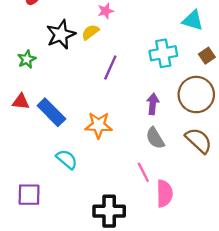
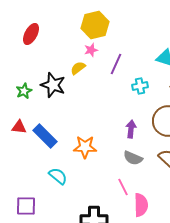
black star: (61, 34) -> (53, 85), moved, turned -30
cyan cross: (163, 53) -> (140, 86), size x0.7
purple line: (110, 67) -> (116, 64), moved
gray semicircle: (155, 138) -> (133, 158), turned -36

